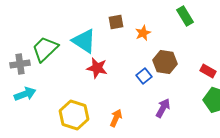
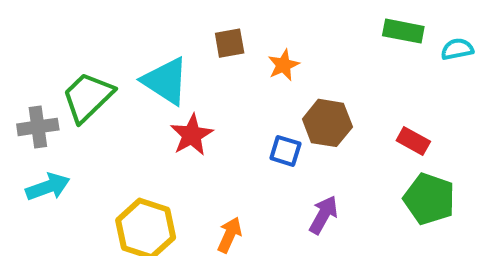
green rectangle: (185, 16) -> (403, 31), moved, turned -48
red star: (97, 68) -> (192, 135), turned 30
blue square: (144, 76) -> (285, 151), turned -35

